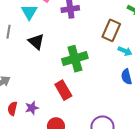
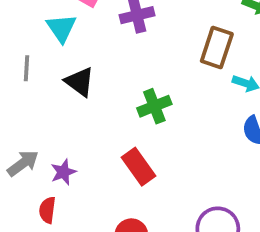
green cross: (75, 59) -> (154, 106), size x0.7
purple star: (32, 108) -> (63, 172), moved

